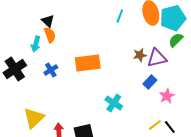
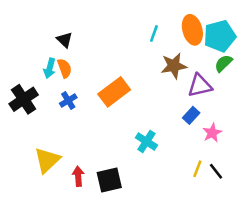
orange semicircle: (50, 35) -> (65, 68), moved
brown star: (140, 55) -> (174, 66), moved, size x1.5
orange rectangle: (88, 63) -> (114, 92), turned -30
yellow line: (155, 125) -> (197, 169), turned -32

